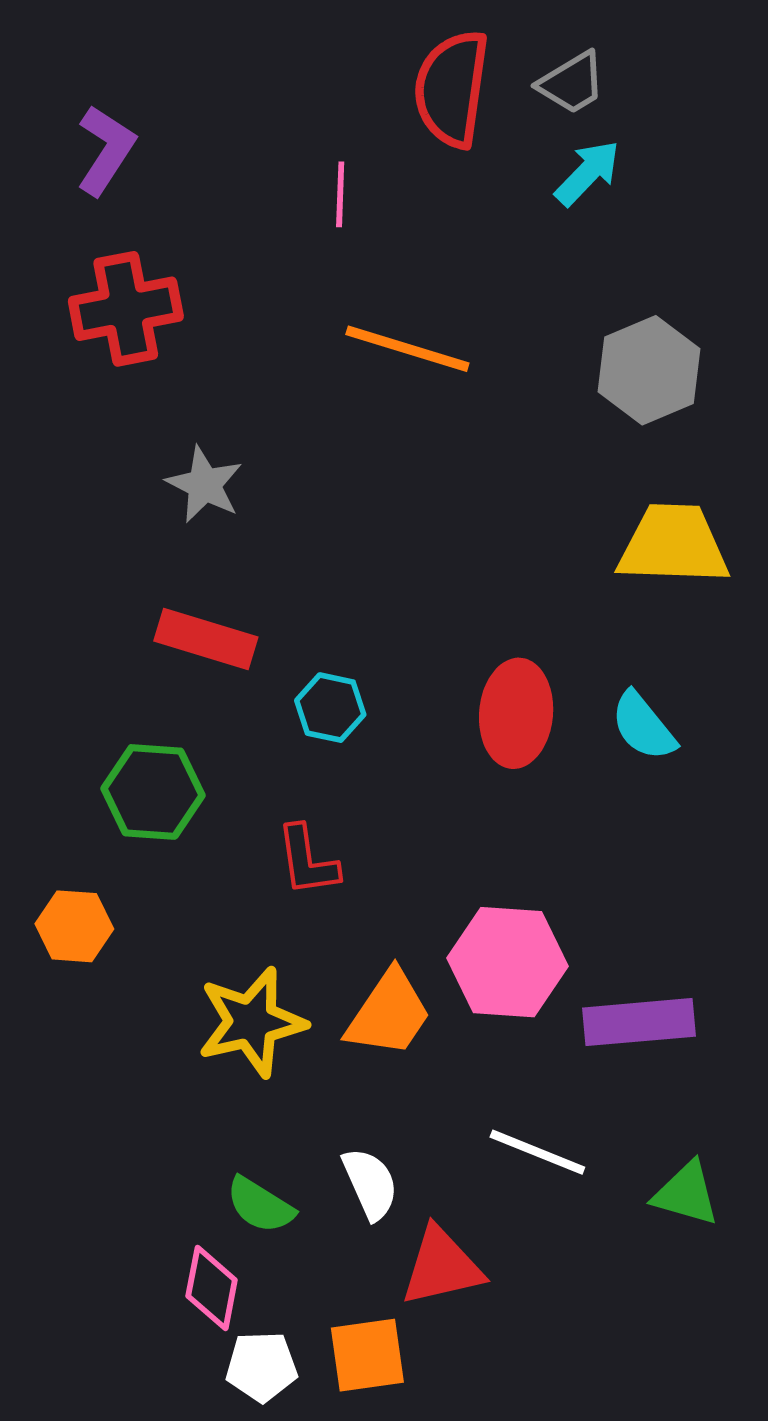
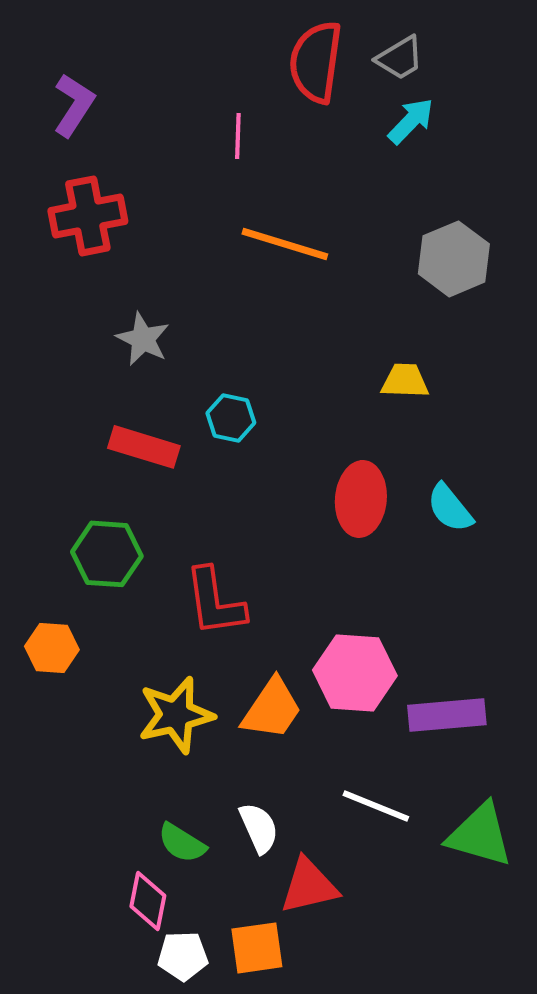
yellow trapezoid: (673, 545) -> (405, 381), moved, size x0.6
cyan hexagon: (330, 708) -> (231, 418), moved
red L-shape: (307, 861) -> (215, 602), size x1.4
green triangle: (686, 1194) -> (480, 835), size x1.4

